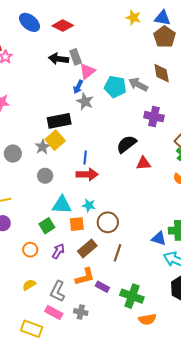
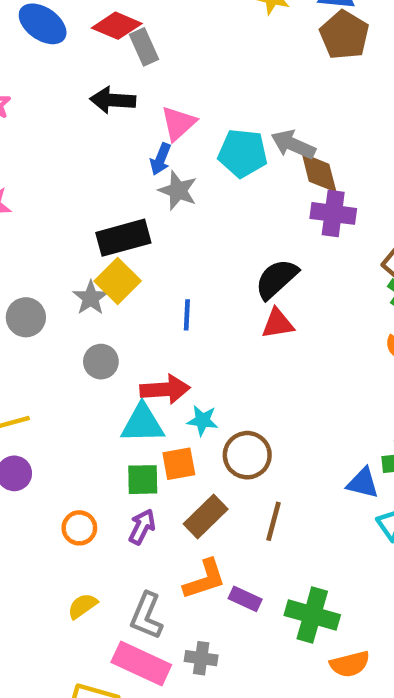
gray rectangle: (76, 57) -> (144, 47), moved
brown diamond: (162, 73) -> (319, 173), moved
red triangle: (144, 163) -> (278, 324), moved
red arrow: (87, 174) -> (165, 389), moved
green square: (47, 226) -> (143, 480), moved, turned 35
pink rectangle: (54, 312) -> (141, 663), size x1.4

